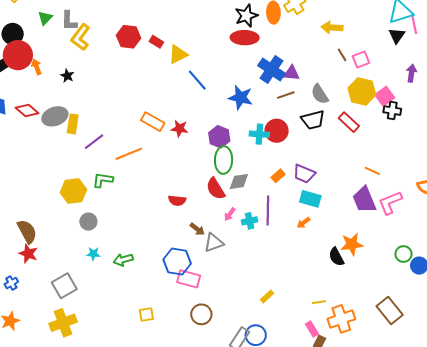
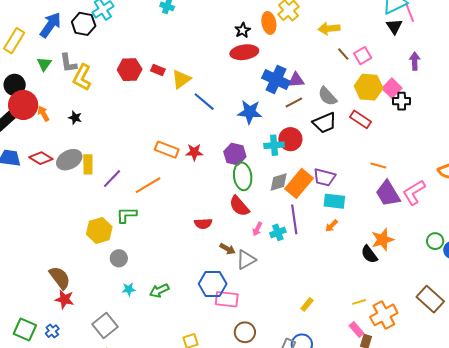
black star: (246, 16) -> (243, 30), size x0.7
orange line: (372, 171) -> (378, 166), moved
orange rectangle: (278, 176) -> (299, 183), size x2.0
gray diamond: (239, 182) -> (279, 182), moved

